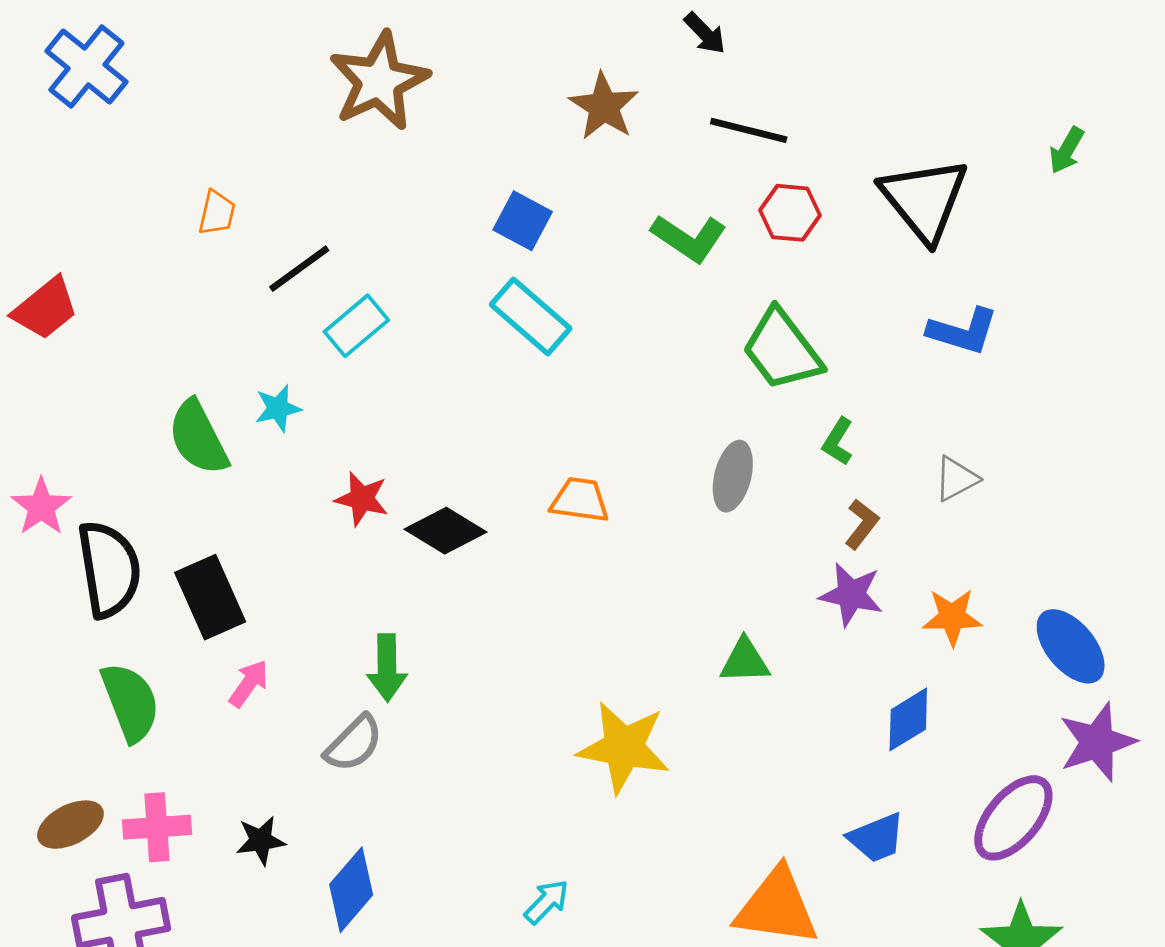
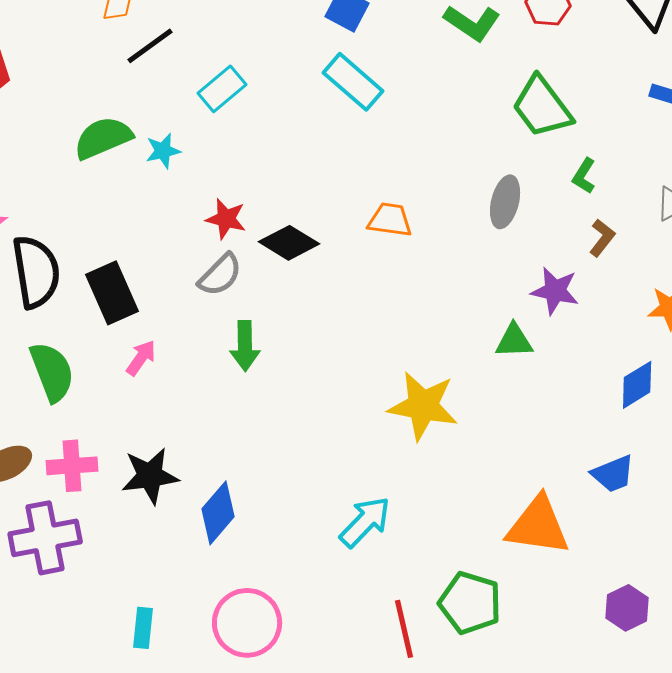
black line: (299, 269) -> (150, 46), moved
green semicircle: (198, 438) -> (103, 138), moved, turned 94
purple star: (851, 594) -> (555, 291), moved
gray semicircle: (354, 743) -> (220, 275), moved
black star: (261, 840) -> (150, 476), size x1.5
cyan arrow: (547, 902) -> (365, 522), size x1.5

